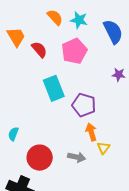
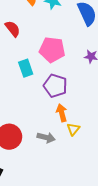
pink pentagon: (74, 51) -> (52, 50), moved, turned 30
cyan rectangle: (54, 88) -> (26, 68), size x0.7

